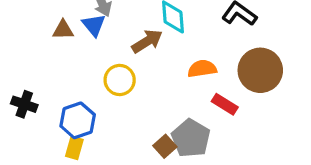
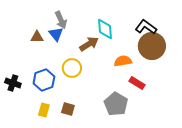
brown circle: (260, 70) -> (152, 46), moved
blue hexagon: (78, 120) -> (44, 80), moved
brown square: (165, 146) -> (68, 109), moved, turned -32

